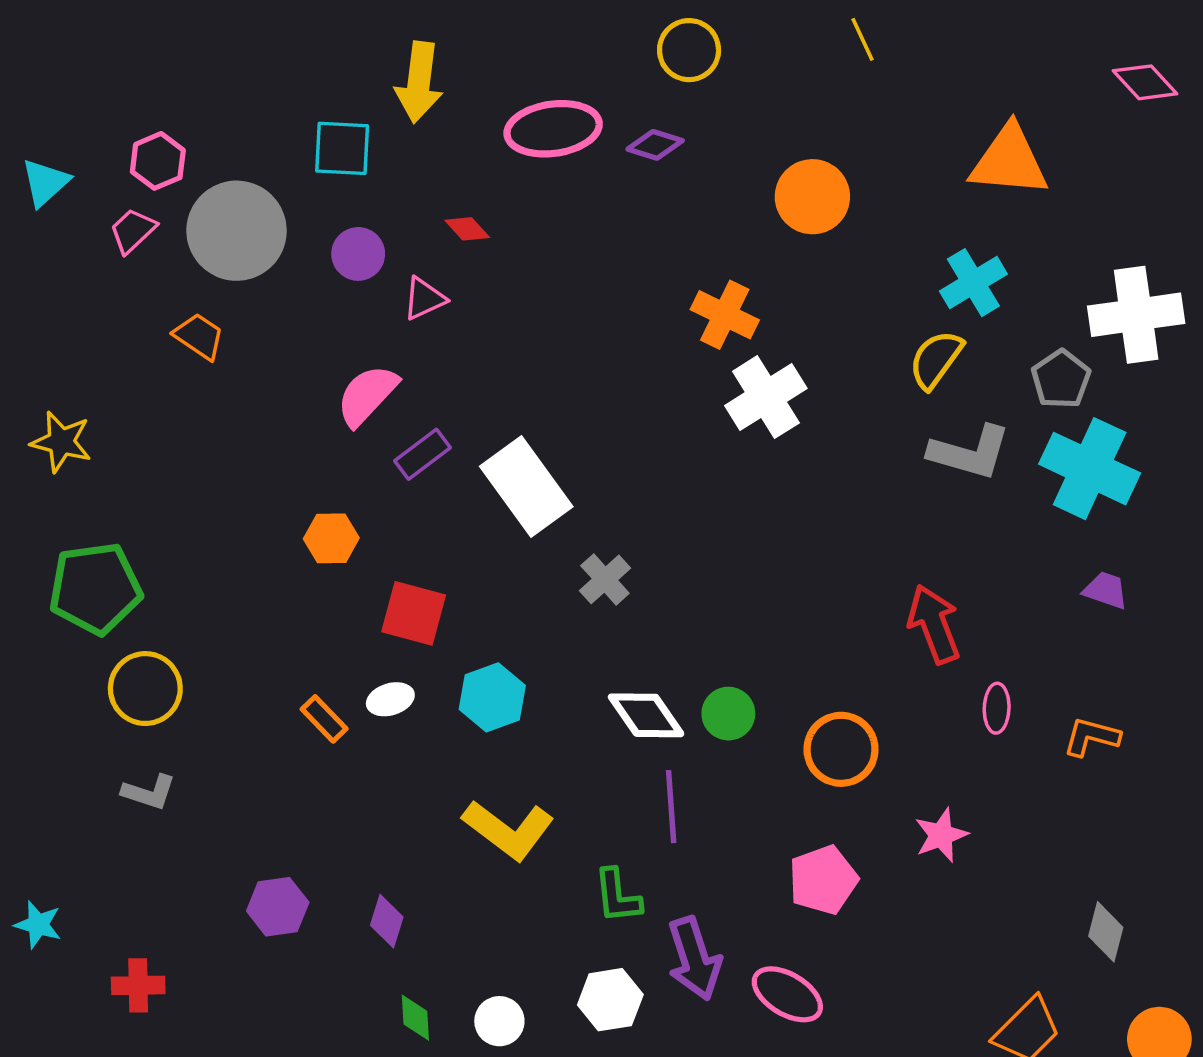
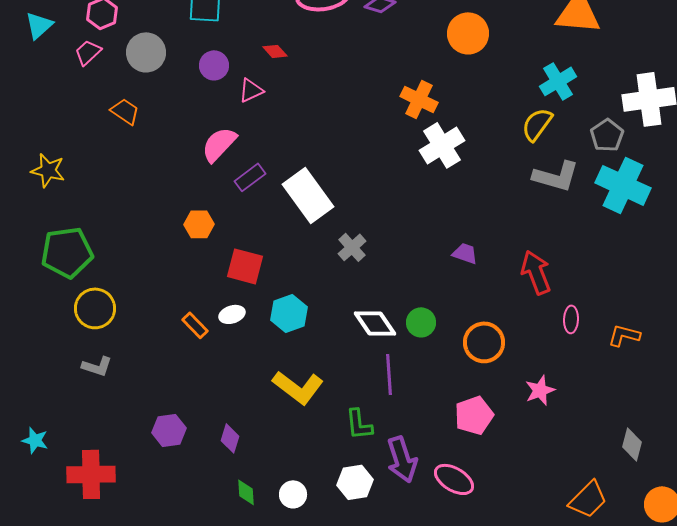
gray circle: (237, 231) -> (146, 52), size x0.7
purple trapezoid: (1106, 590) -> (465, 253), moved
red cross: (138, 985) -> (91, 474), size x1.6

